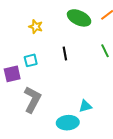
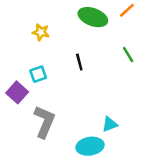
purple square: (12, 74) -> (17, 92), turned -30

